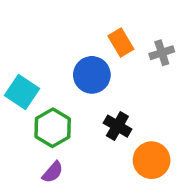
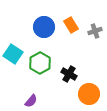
blue circle: (92, 75) -> (44, 27), moved
green hexagon: (53, 128) -> (40, 63), moved

